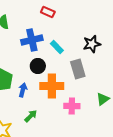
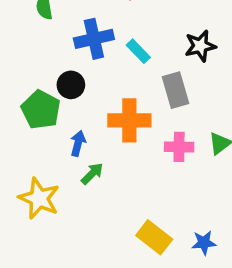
black circle: (38, 66) -> (71, 85), moved
blue arrow: (23, 90) -> (78, 143), moved
pink cross: (72, 106) -> (179, 147), moved

